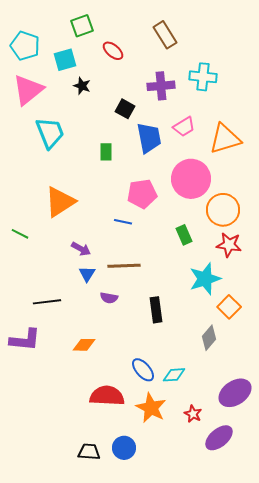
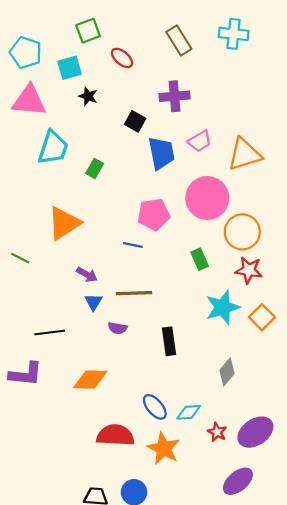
cyan cross: (203, 77) -> (234, 34), moved
pink triangle: (28, 90) -> (29, 101), turned 44
cyan trapezoid: (50, 133) -> (53, 148), turned 40
green rectangle: (106, 152) -> (95, 168), moved, turned 30
orange square: (229, 307) -> (262, 317), moved
orange diamond: (84, 345) -> (90, 380), size x1.4
red star: (193, 414) -> (217, 432), moved

